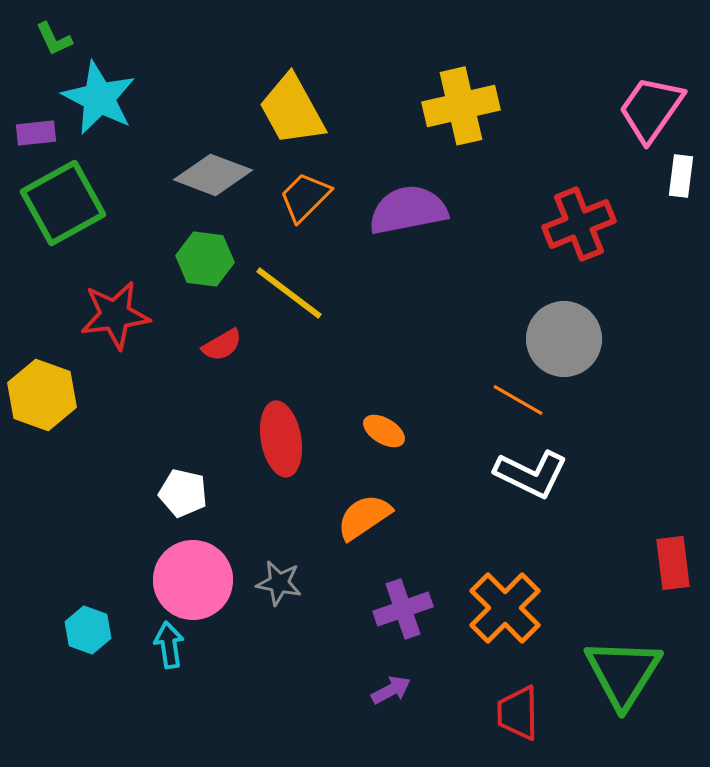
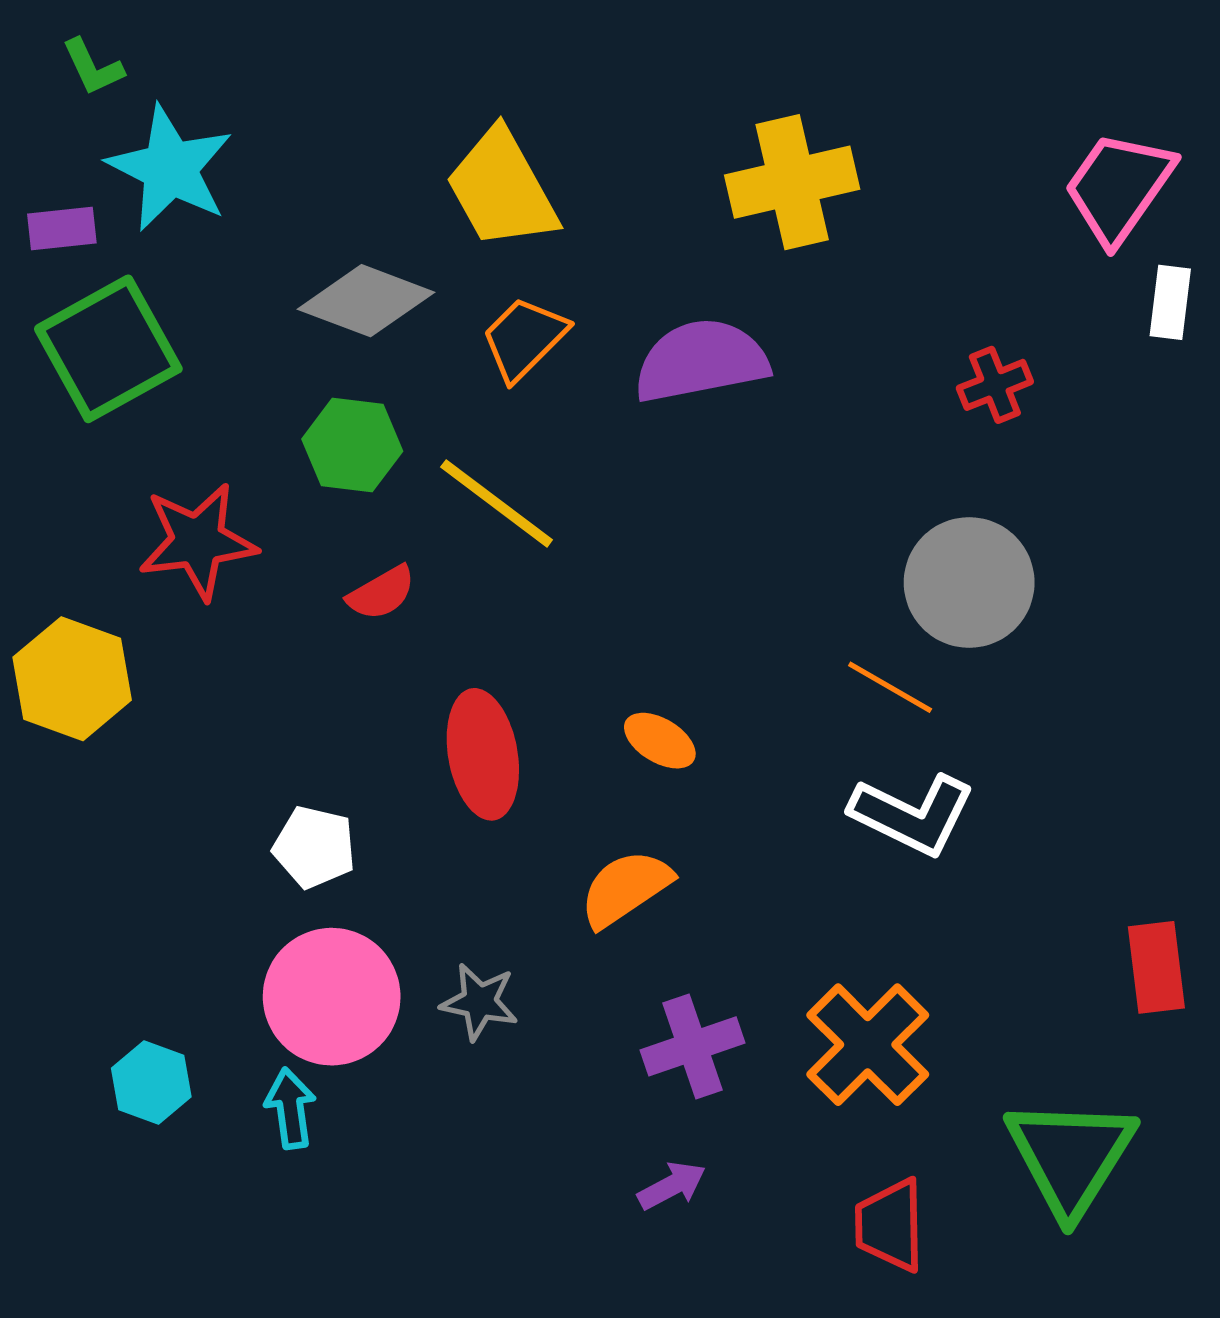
red cross: (579, 224) -> (995, 385), size x0.6

